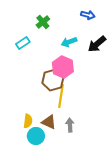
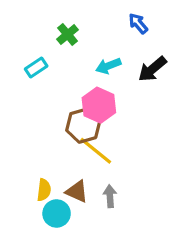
blue arrow: (88, 15) -> (138, 23), turned -144
yellow line: (61, 96) -> (96, 151), turned -60

